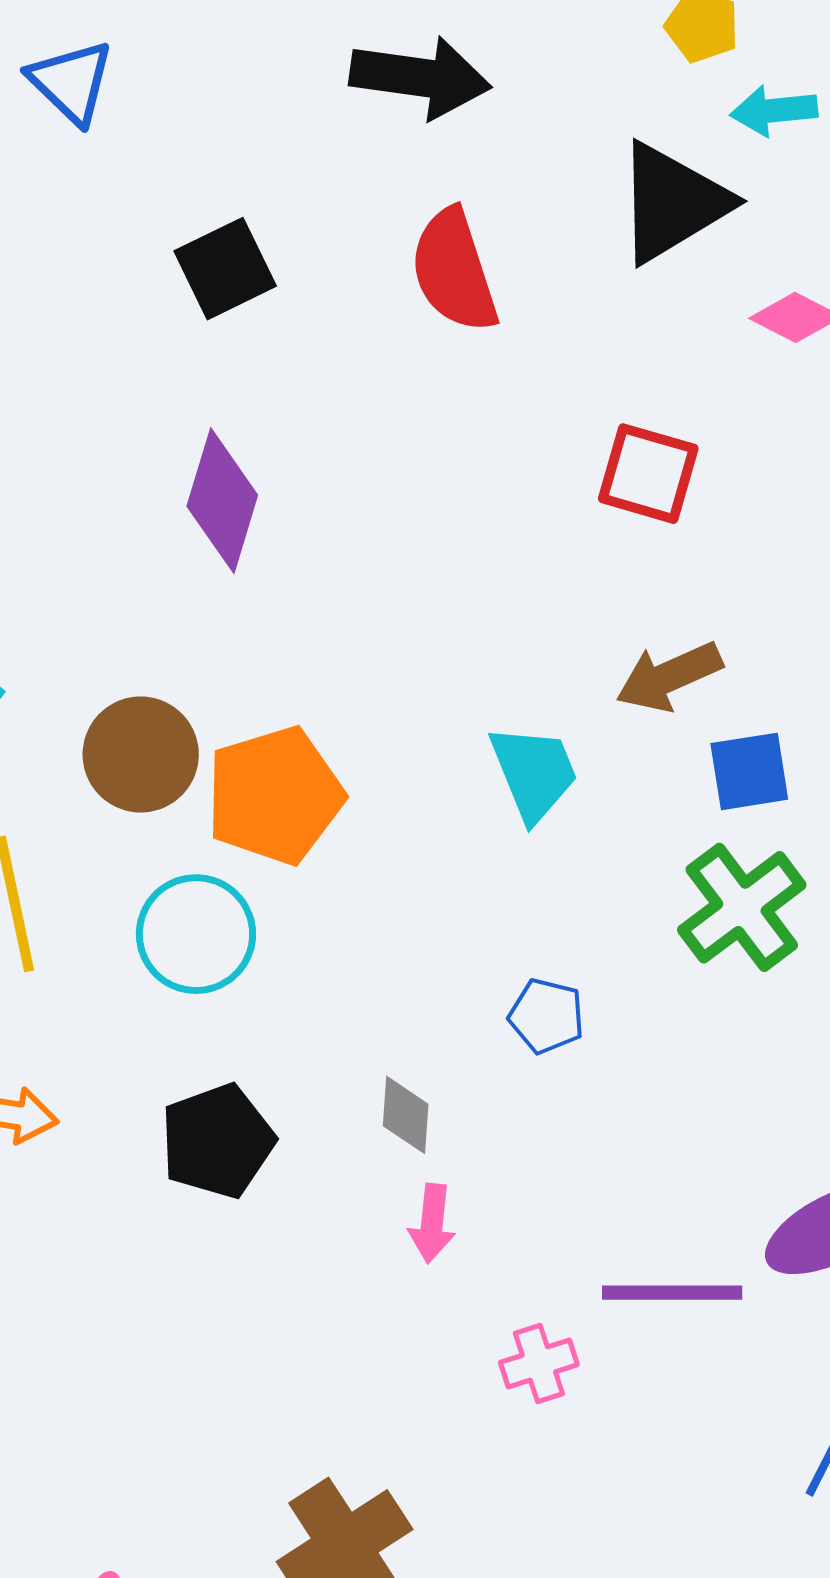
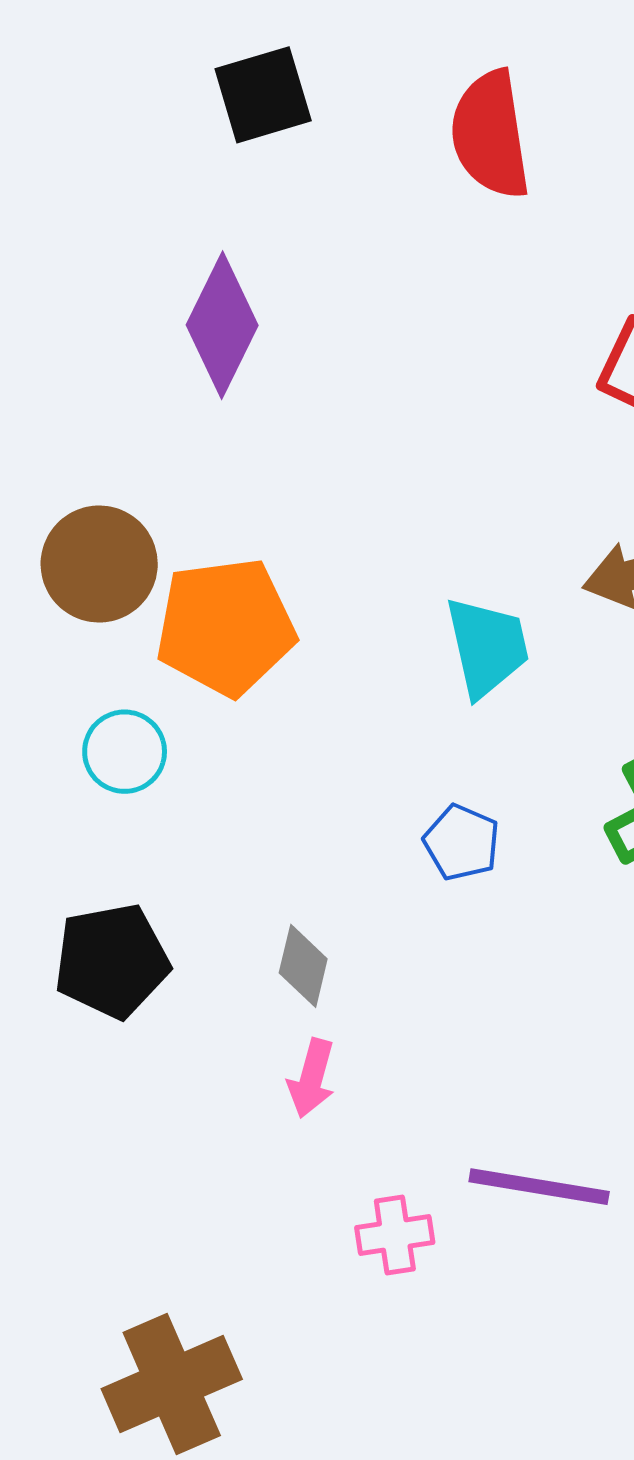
cyan circle: (196, 934) -> (125, 752), size x0.7
blue pentagon: (547, 1016) -> (462, 842), moved

